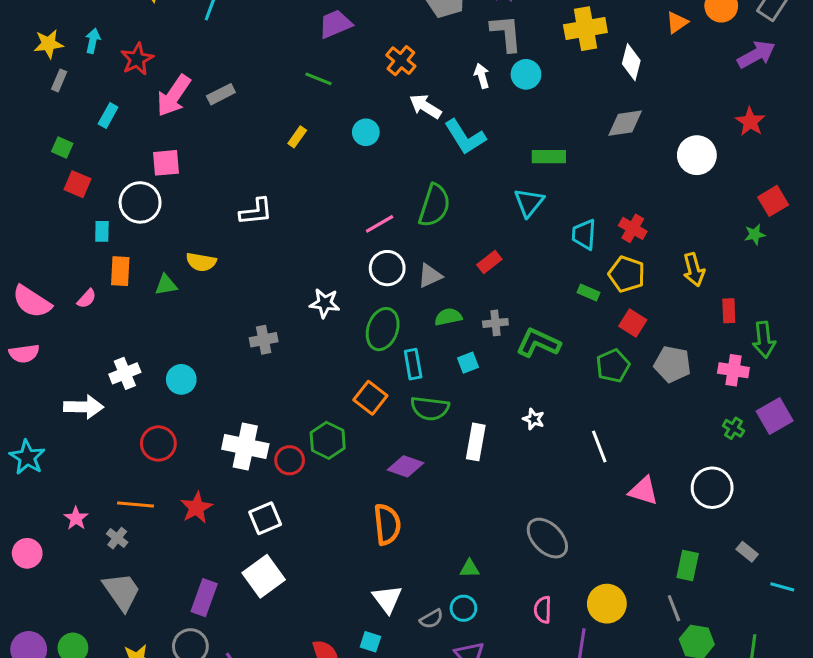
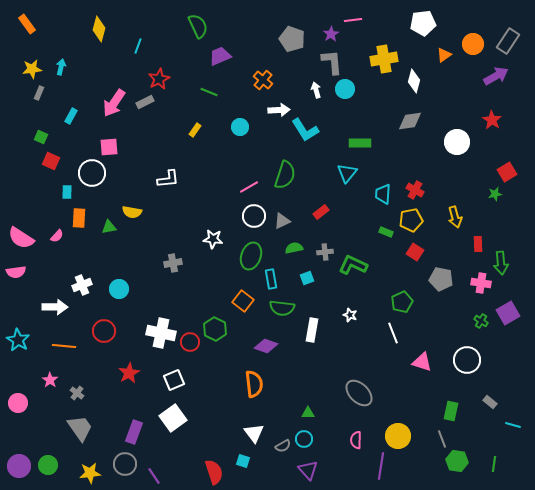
red star: (137, 59) -> (159, 79), moved
white arrow: (425, 106) -> (279, 110), turned 145
yellow pentagon: (627, 274) -> (411, 220), turned -30
green pentagon: (613, 366) -> (402, 302), moved
orange line: (135, 504) -> (64, 346), moved

